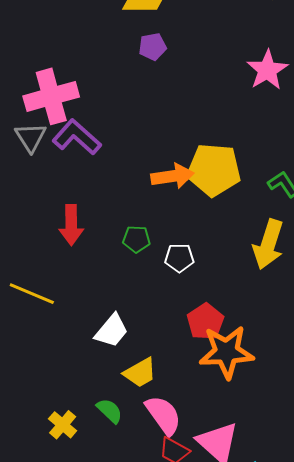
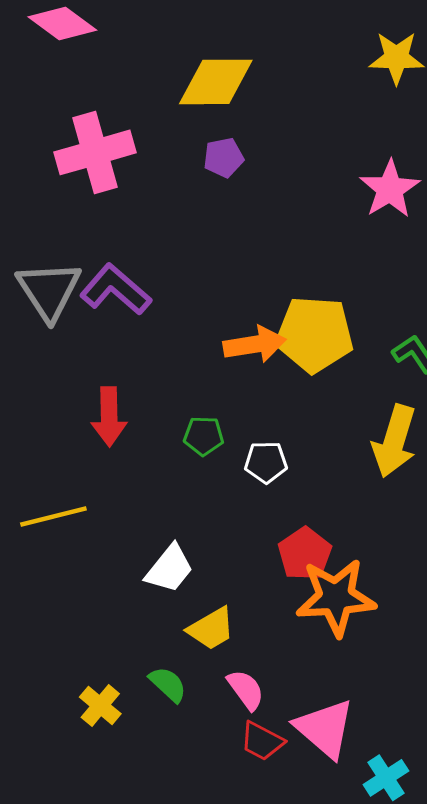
pink cross: (51, 96) -> (95, 152), moved
gray triangle: (31, 137) -> (49, 290), size x1.4
yellow line: (32, 294) -> (53, 516), turned -36
pink semicircle: (163, 415) -> (246, 690), size x0.7

